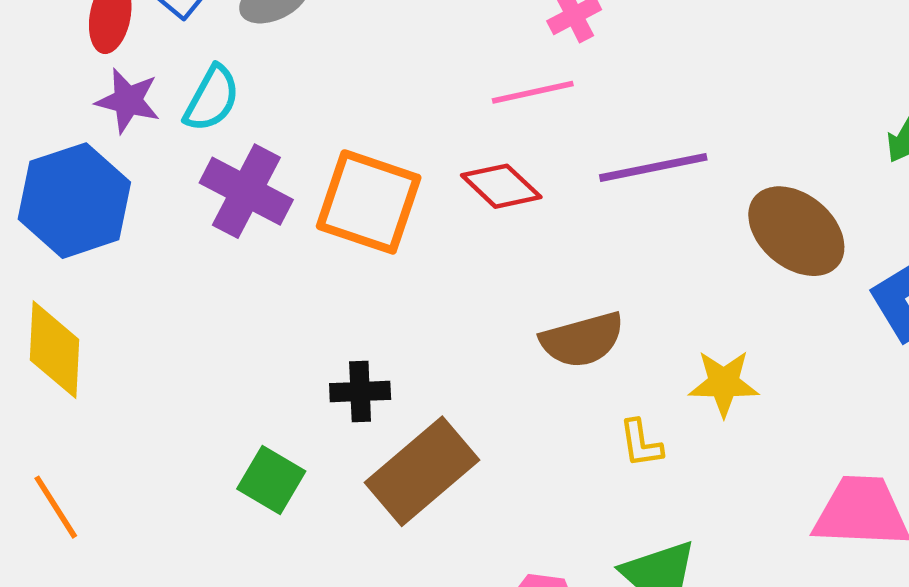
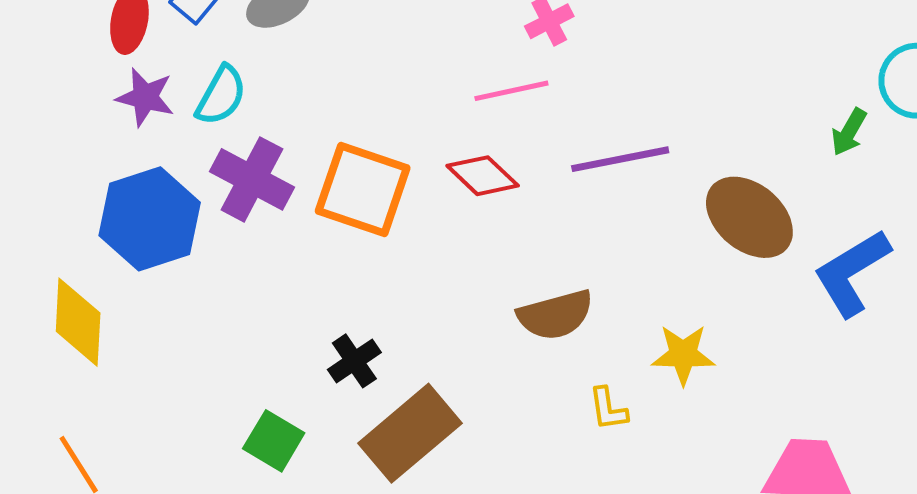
blue hexagon: (74, 201) -> (150, 219), moved
black cross: (360, 392) -> (354, 361), turned -32

